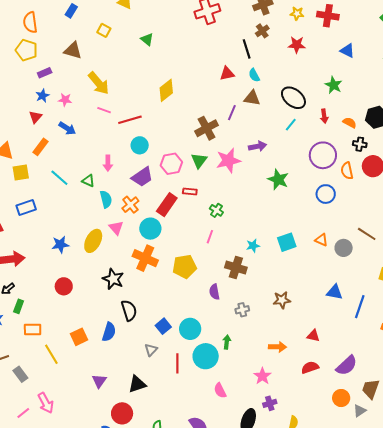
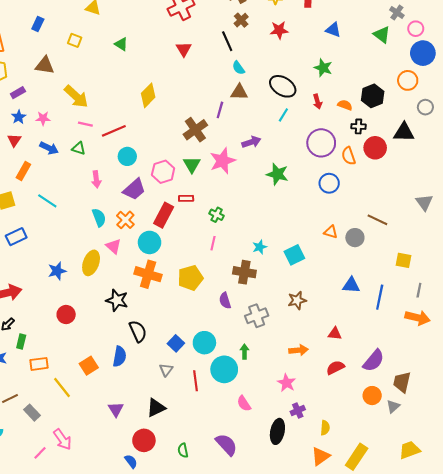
red triangle: (227, 74) -> (184, 49), moved, turned -42
green triangle: (88, 181) -> (79, 148), moved
cyan square: (287, 242) -> (294, 255), moved
gray cross: (242, 310) -> (257, 316), size x1.5

